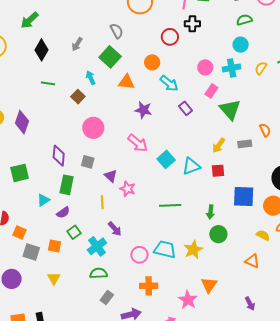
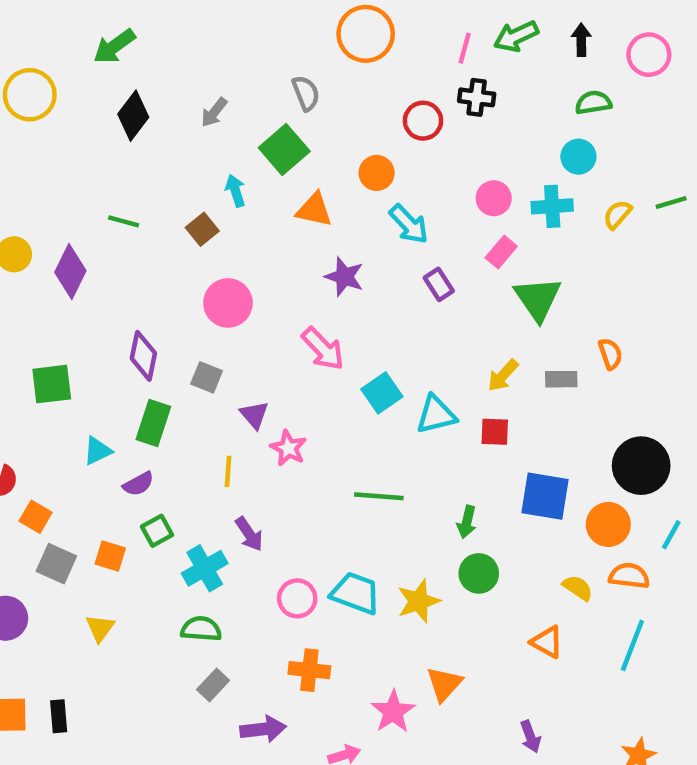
green line: (48, 83) -> (124, 221), moved

